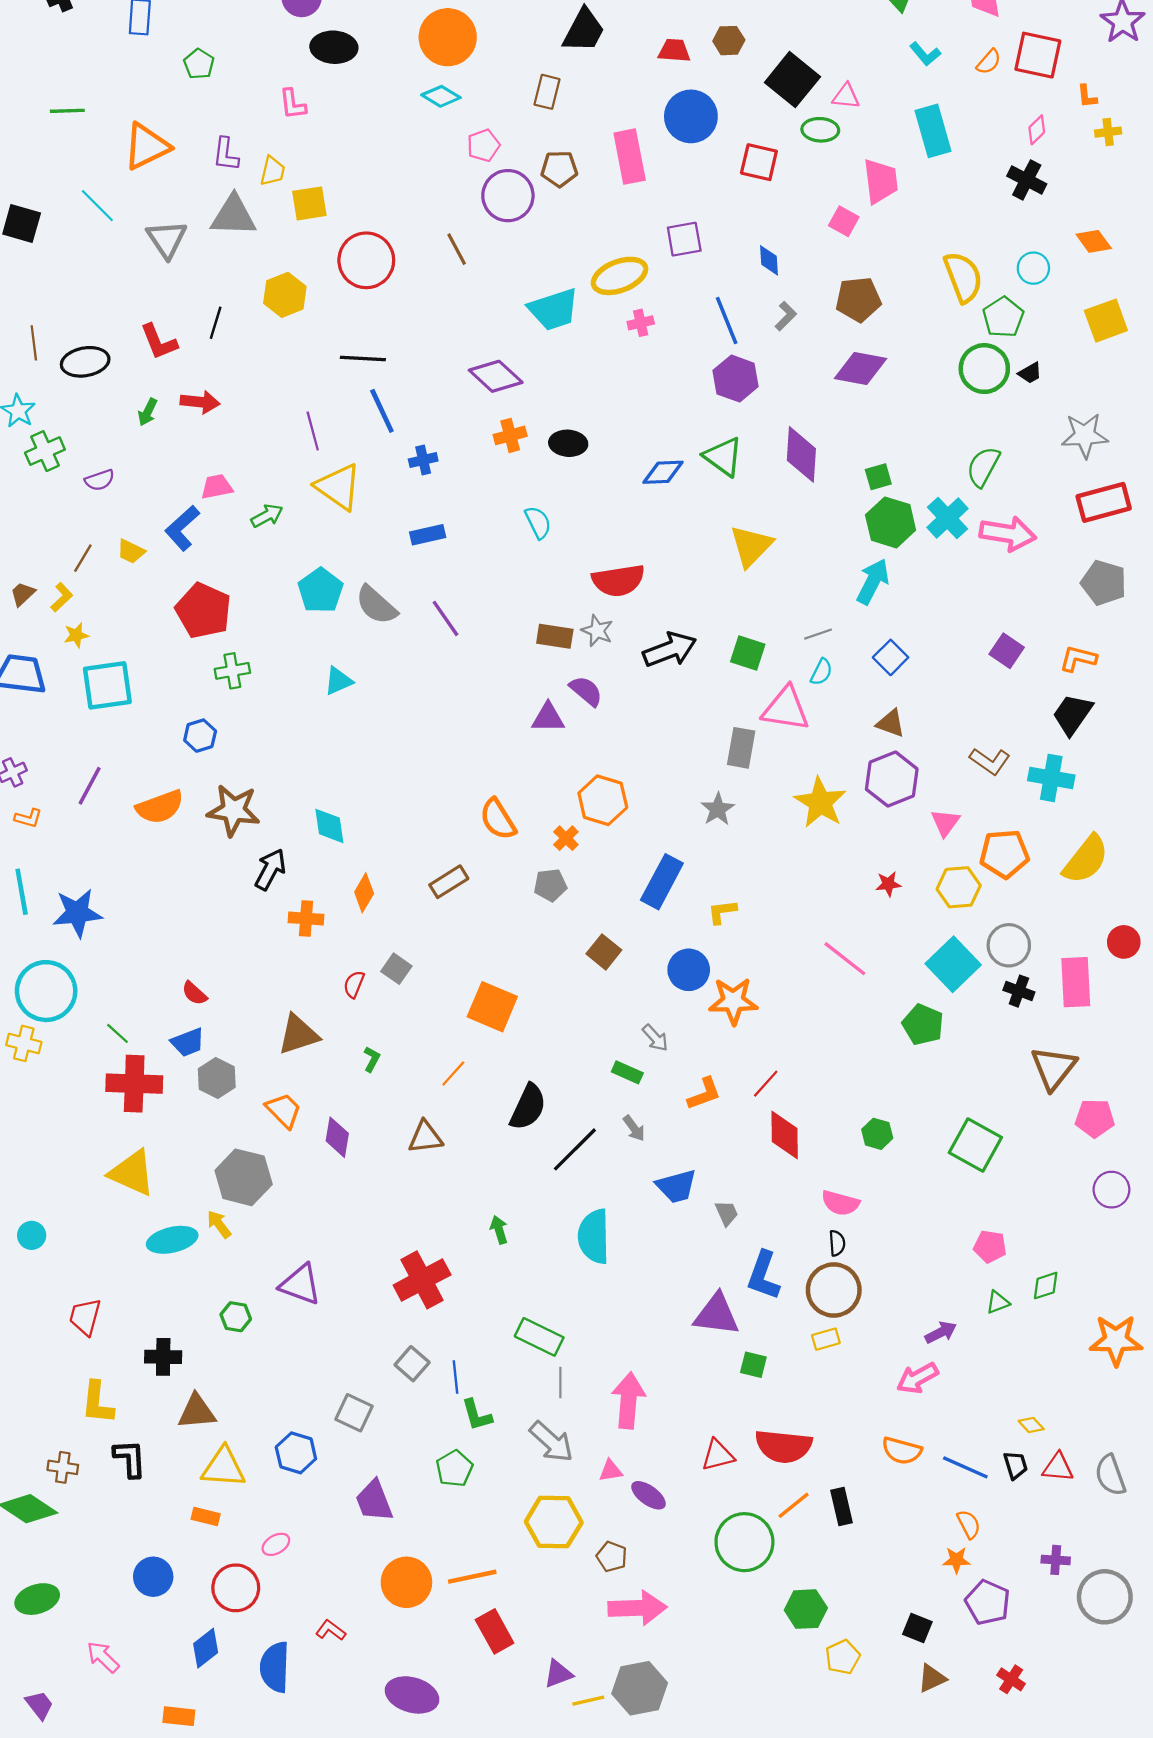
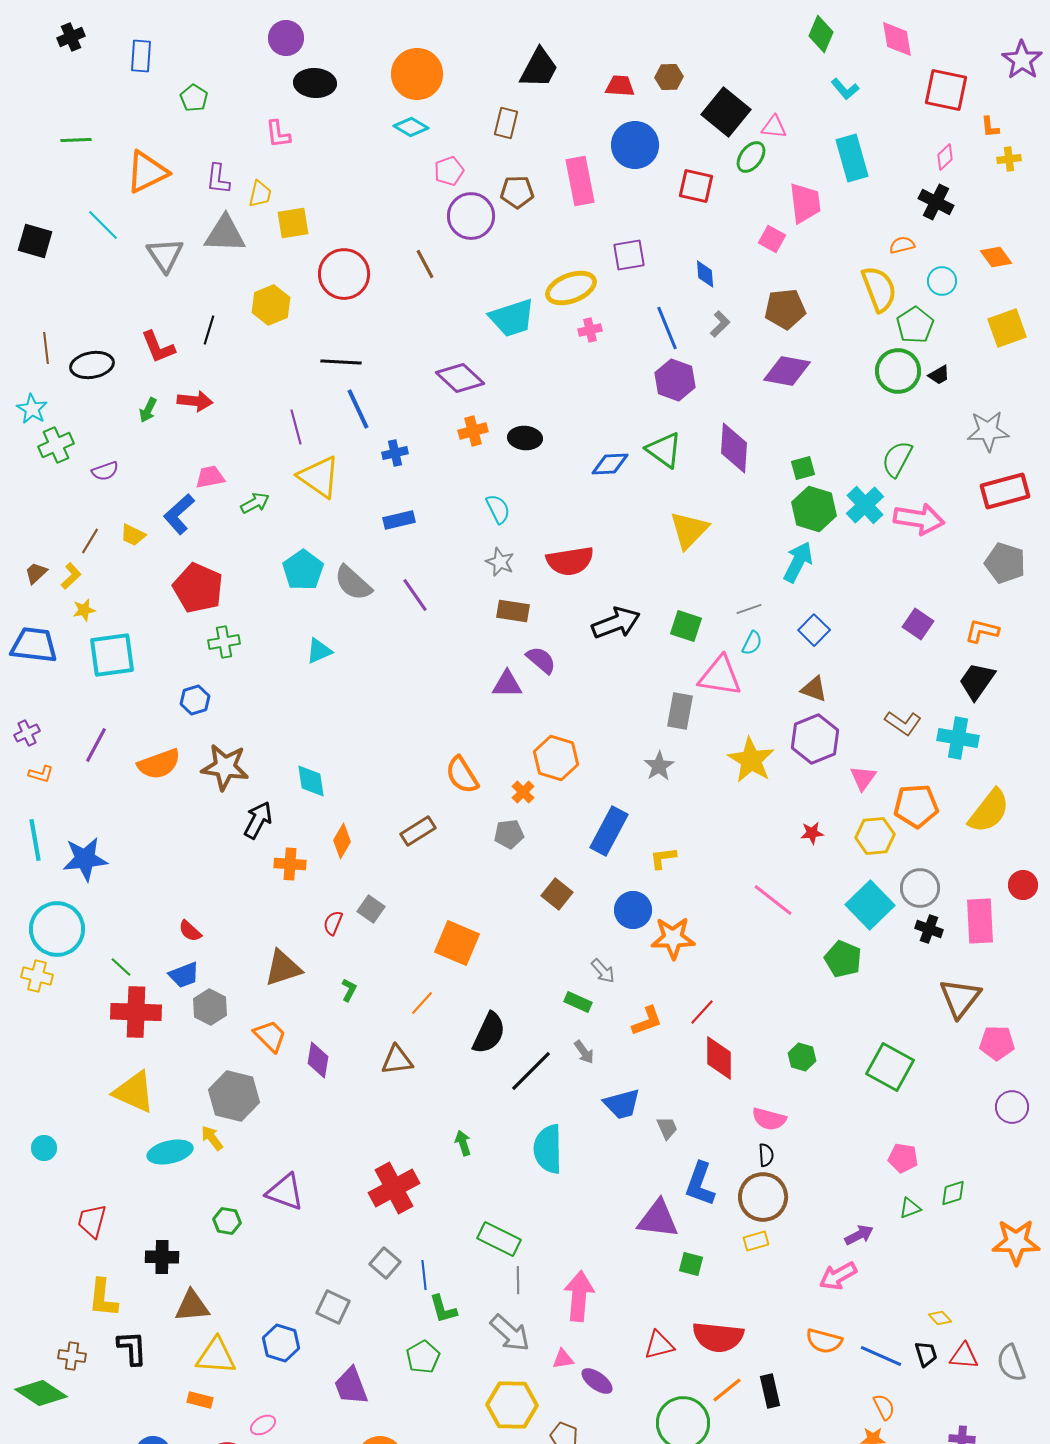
orange semicircle: (989, 62) -> (902, 245), moved, turned -145
green ellipse: (820, 130) -> (751, 157), turned -56
gray star: (597, 631) -> (500, 562), moved

